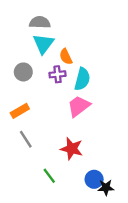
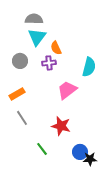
cyan semicircle: (82, 79) -> (89, 67), moved

